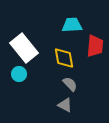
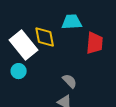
yellow diamond: (64, 58) -> (45, 37), moved

